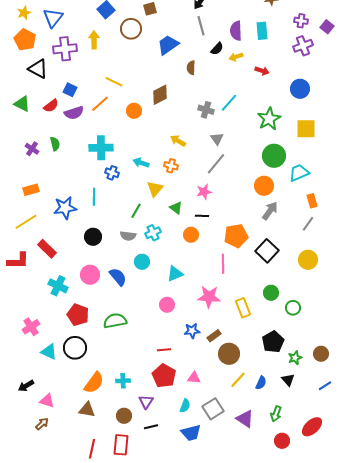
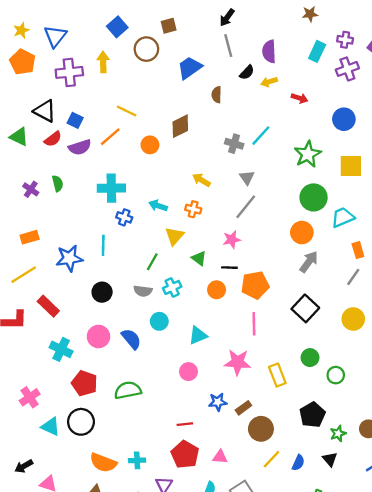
cyan rectangle: (262, 31) -> (317, 51), moved, turned 30
black triangle: (38, 69) -> (45, 111), moved
orange pentagon: (236, 236) -> (255, 285), moved
orange semicircle: (94, 383) -> (103, 463), turned 75

